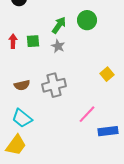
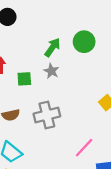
green square: (33, 41) -> (24, 79), moved

